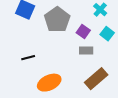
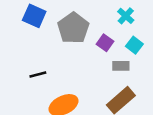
gray rectangle: (86, 51) -> (121, 66), moved

